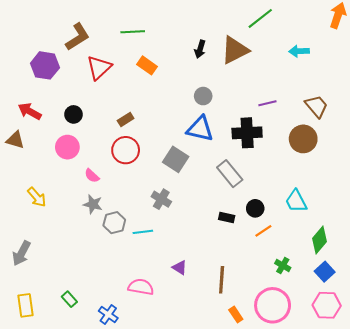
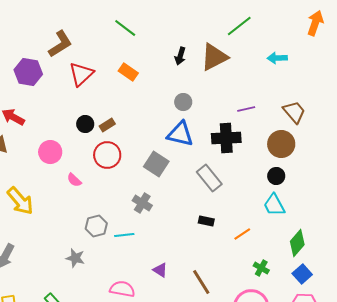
green line: (133, 32) -> (125, 28), moved, turned 40
black circle: (74, 114) -> (85, 124), moved
yellow arrow: (37, 197) -> (20, 201), size x1.4
gray star: (93, 204) -> (75, 258), moved
black circle: (255, 208) -> (276, 176), moved
brown line: (222, 280) -> (201, 282), turned -36

